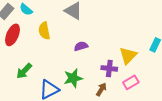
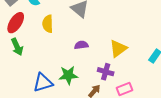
yellow triangle: (128, 56) -> (118, 48), moved
green arrow: (24, 71) -> (17, 47), moved, turned -78

